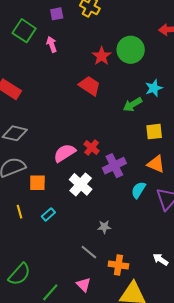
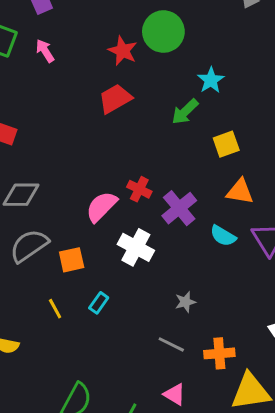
red trapezoid: (90, 86) -> (115, 99), turned -50
cyan semicircle: (138, 190) -> (223, 236), turned -78

